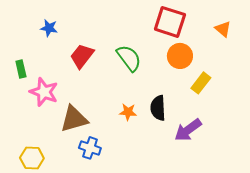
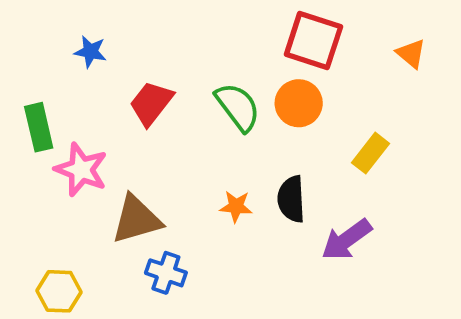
orange circle: (180, 56) -> (299, 103), moved
green rectangle: (21, 69) -> (39, 127), size x1.4

